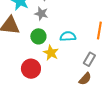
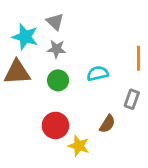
yellow star: (51, 53) -> (79, 146), moved
brown semicircle: (85, 79) -> (107, 124), moved

